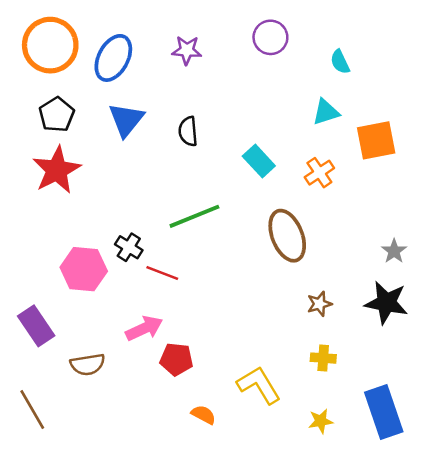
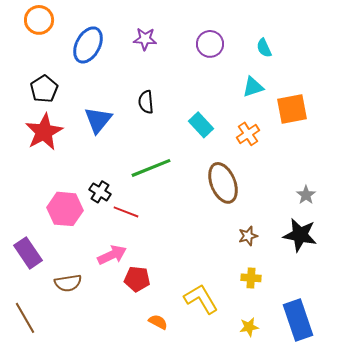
purple circle: (270, 37) -> (210, 44), moved
orange circle: (50, 45) -> (39, 20), moved, size x0.7
blue triangle: (126, 120) -> (98, 120), moved

